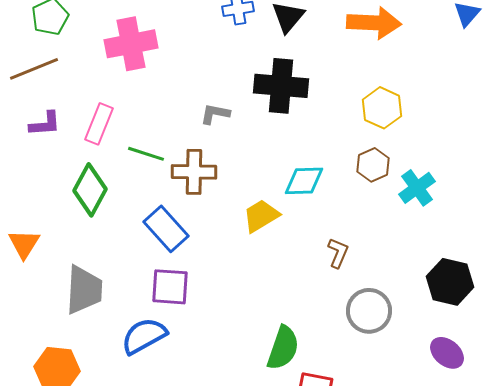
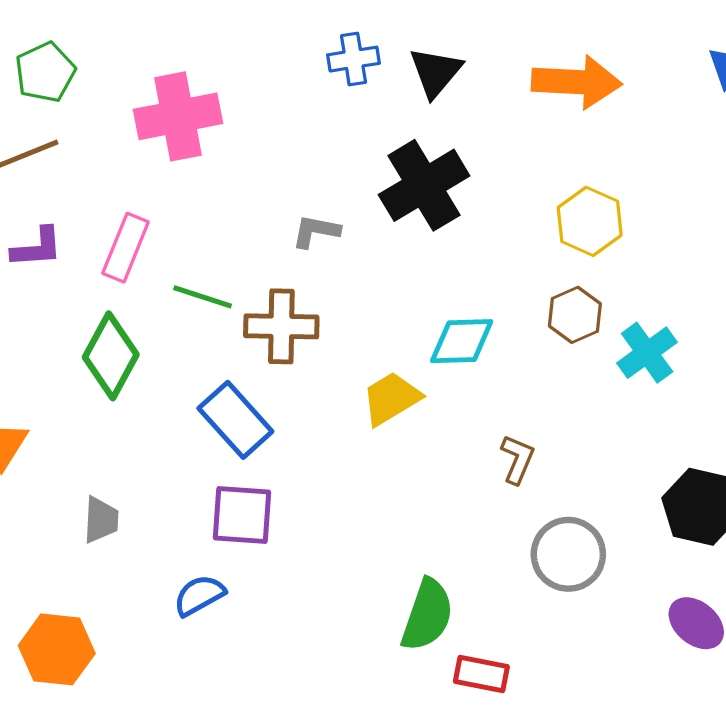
black cross: (281, 86) -> (424, 185), turned -36
gray trapezoid: (84, 290) -> (101, 520), size x0.6
blue semicircle: (144, 336) -> (199, 595), size x0.7

